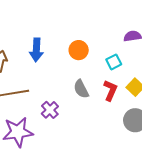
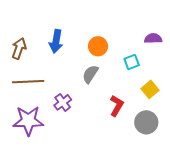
gray semicircle: (81, 89) -> (90, 74), moved, turned 54
red L-shape: (110, 90) -> (117, 106), moved

